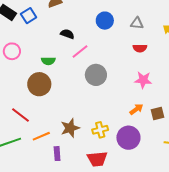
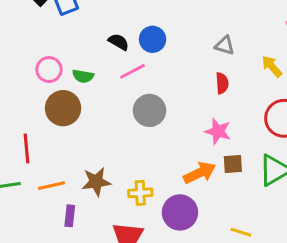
blue circle: (105, 21) -> (153, 39), moved
red semicircle: (140, 48) -> (222, 83), turned -104
pink circle: (12, 51) -> (49, 70), moved
orange arrow: (136, 109) -> (200, 173), size x1.5
brown square: (158, 113) -> (233, 164), moved
red line: (20, 115) -> (27, 148), turned 36

